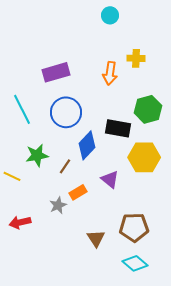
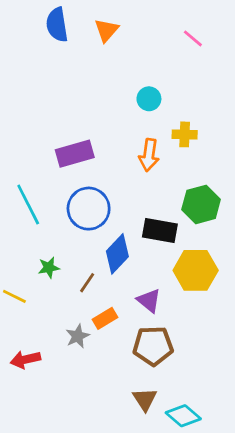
cyan circle: (110, 15) -> (149, 99), moved
green star: (37, 155) -> (49, 268), size x0.7
brown pentagon: (134, 227) -> (153, 346), moved
brown triangle: (96, 238) -> (145, 399), moved

